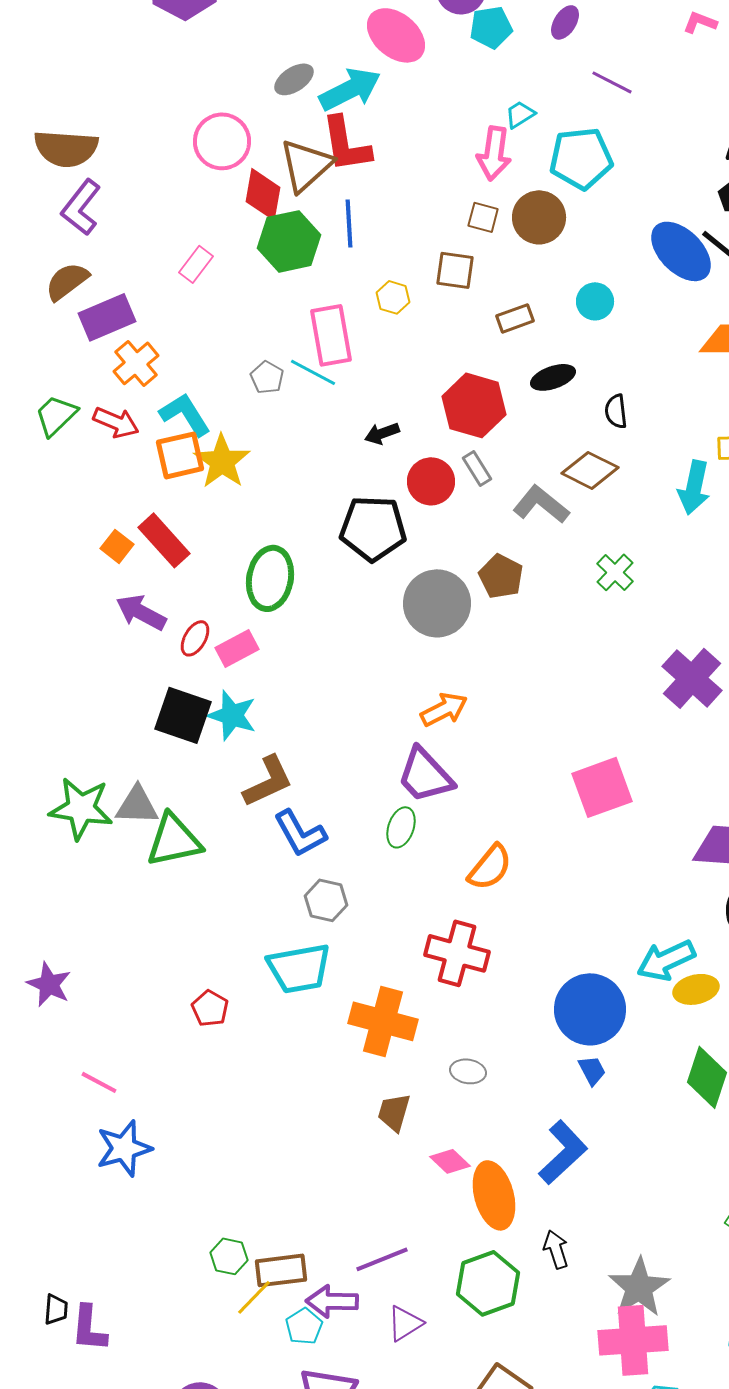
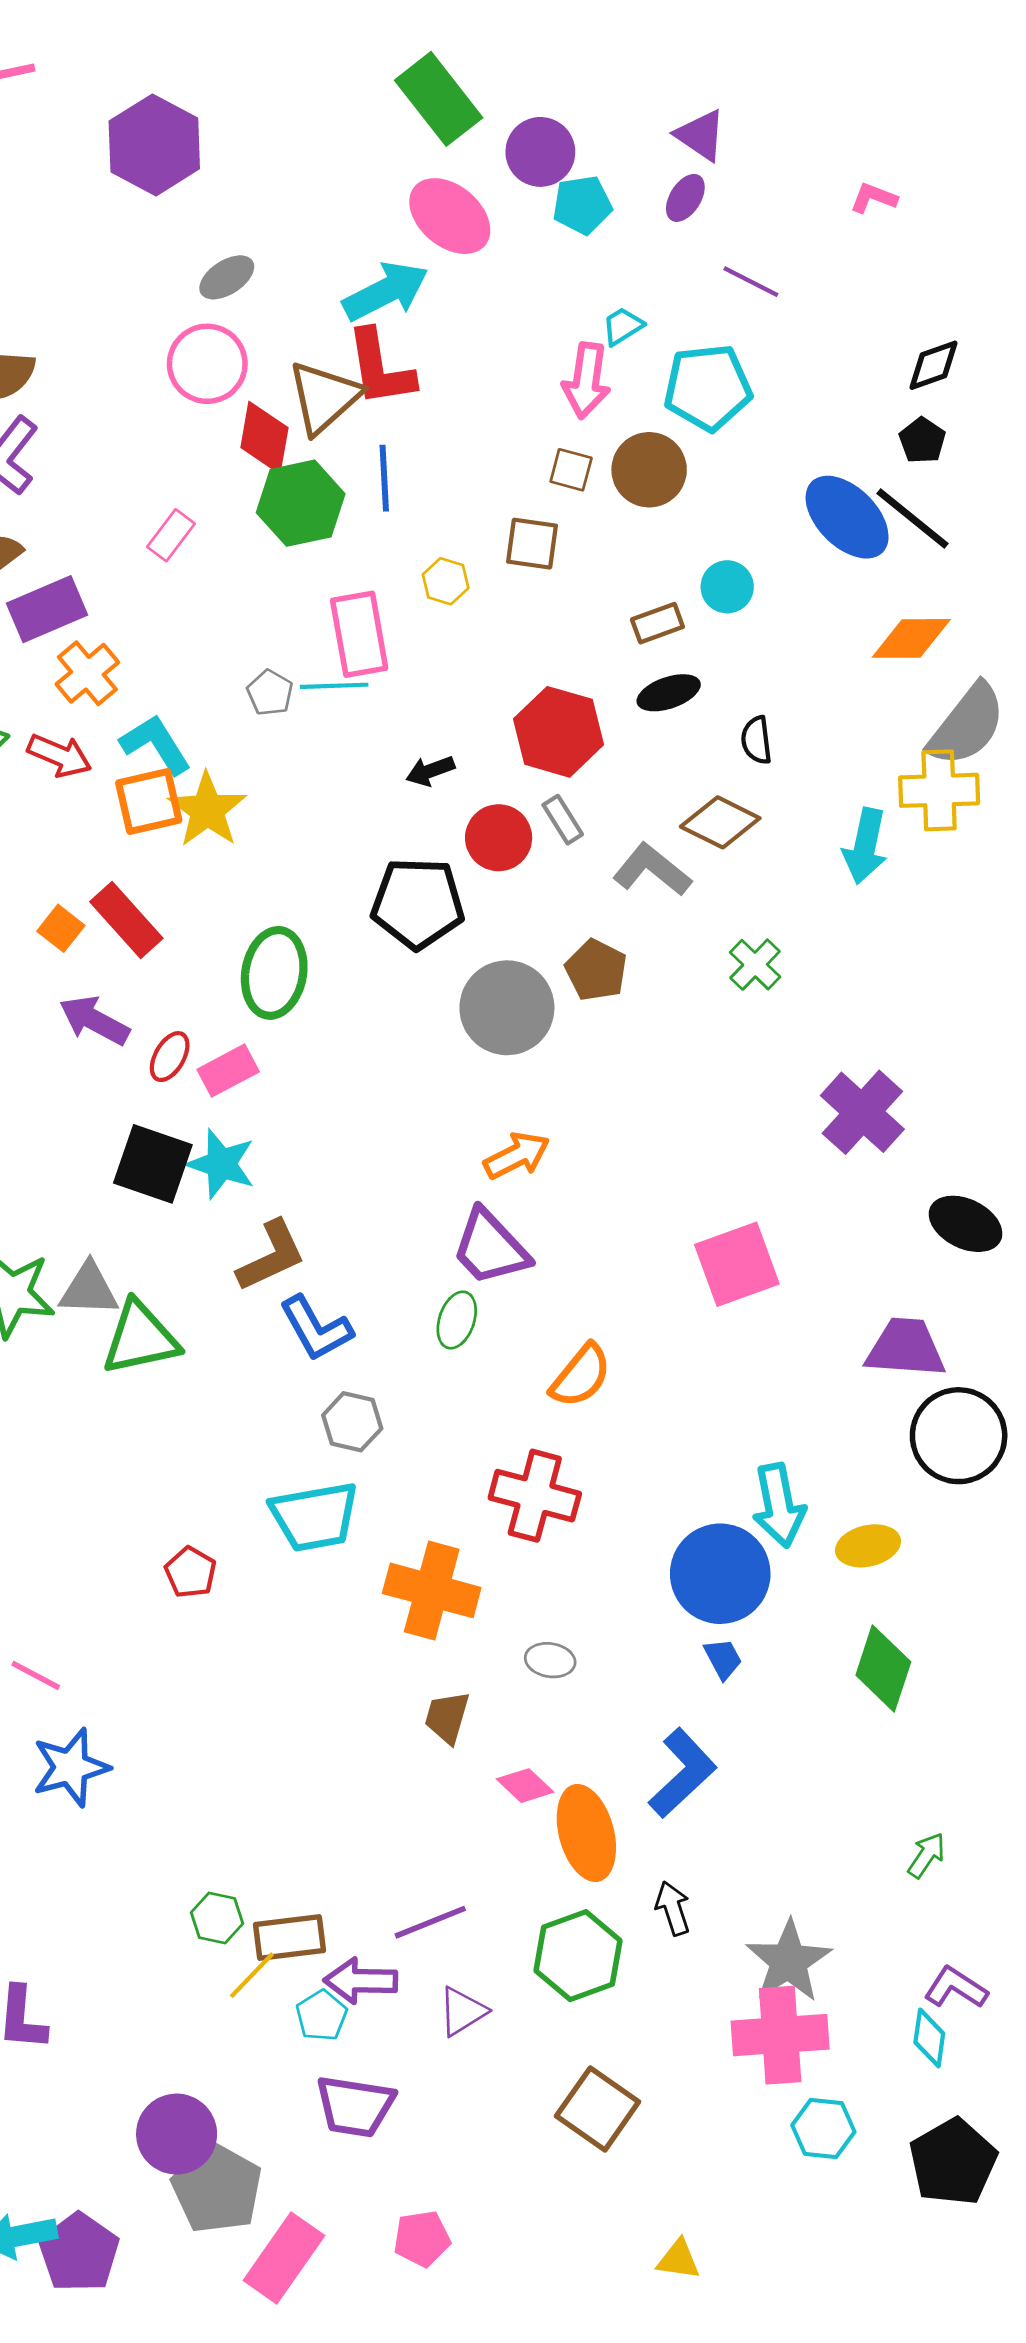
gray ellipse: (294, 79) -> (227, 277), moved
brown rectangle: (515, 318) -> (657, 623), moved
cyan line: (313, 372) -> (334, 686), turned -30
cyan arrow: (666, 960) -> (779, 1505), moved, turned -76

